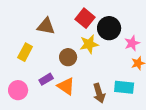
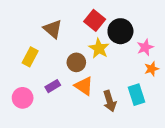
brown triangle: (46, 26) -> (53, 29), turned 30
yellow star: (89, 44) -> (99, 48), turned -30
orange triangle: (66, 86) -> (84, 86), moved
cyan rectangle: (124, 87) -> (137, 95), turned 66

